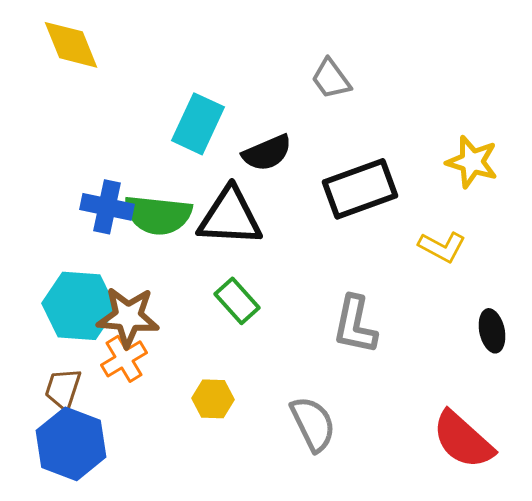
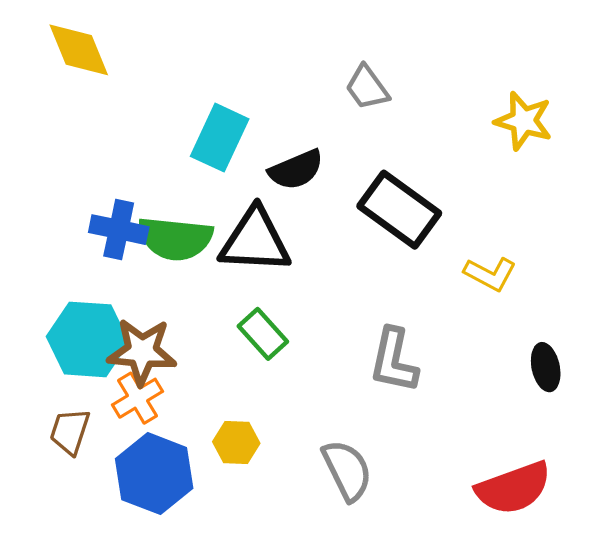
yellow star: (472, 162) -> (523, 121), moved
black rectangle: (360, 189) -> (399, 210), turned 56
red semicircle: (463, 440) -> (513, 488), turned -62
blue hexagon: (71, 444) -> (154, 474), moved

